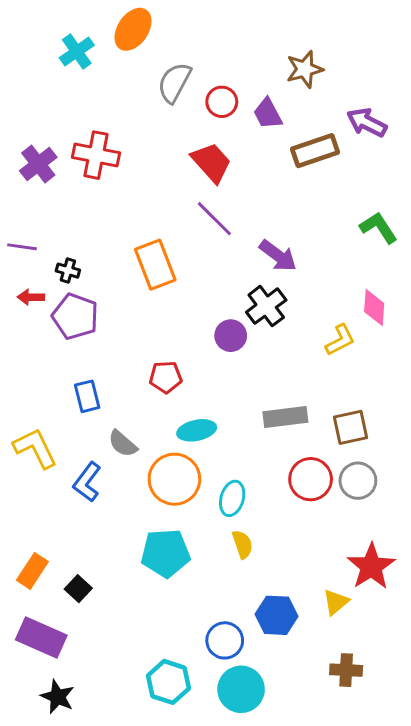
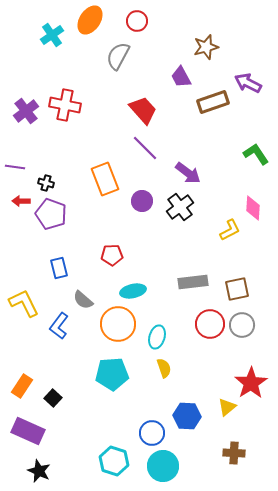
red circle: (222, 102) -> (137, 21), moved
purple circle: (231, 336) -> (142, 201), moved

